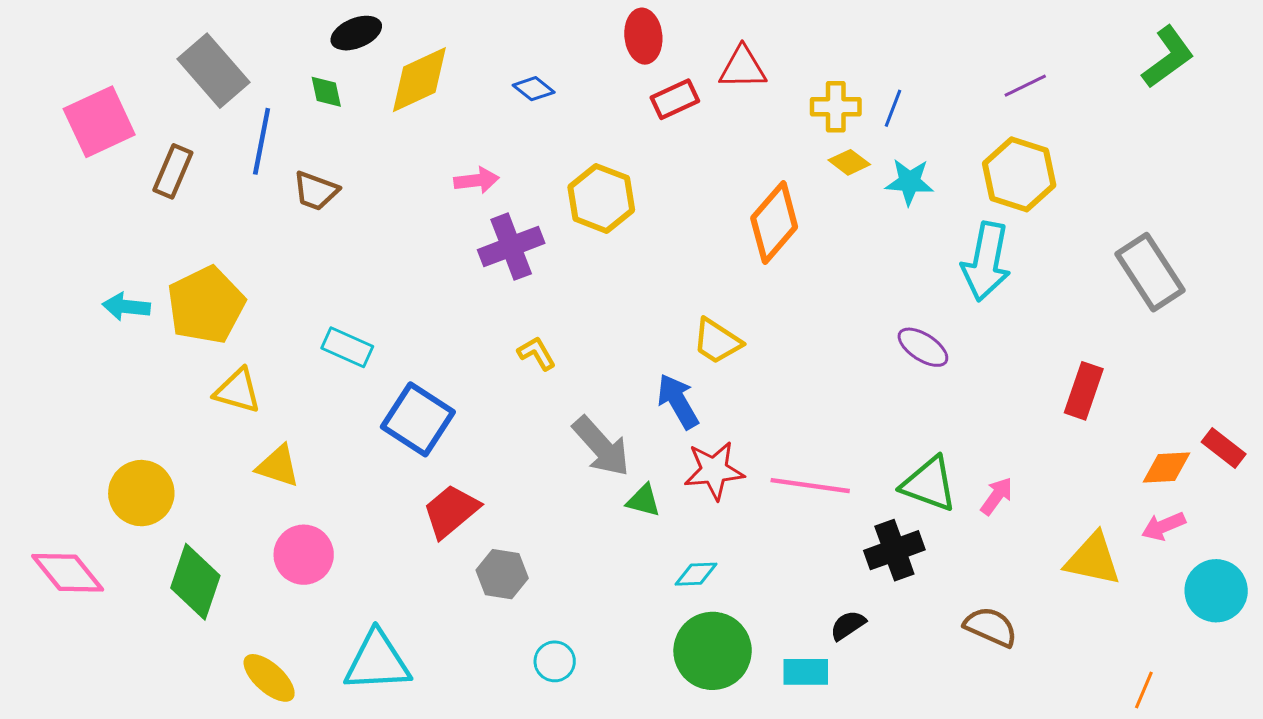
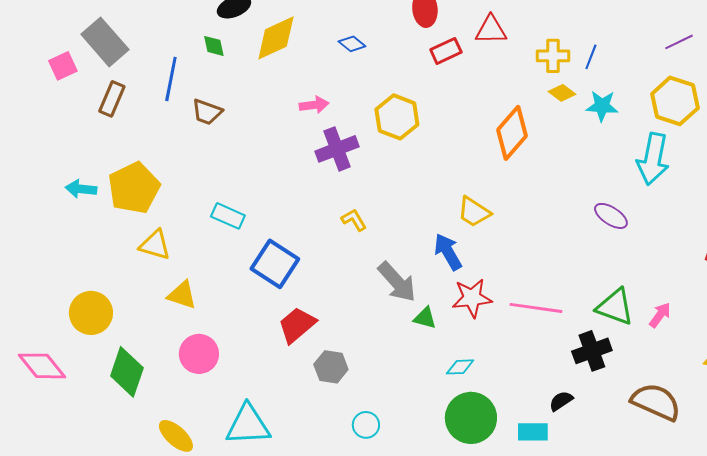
gray rectangle: (213, 71) -> (105, 42), moved
pink square: (99, 122) -> (63, 66), size x0.6
brown semicircle: (991, 627) -> (656, 402), size x1.4

